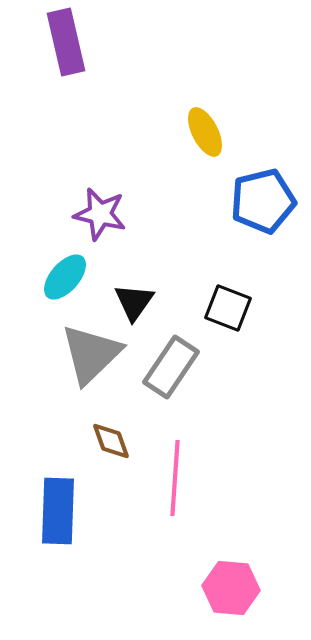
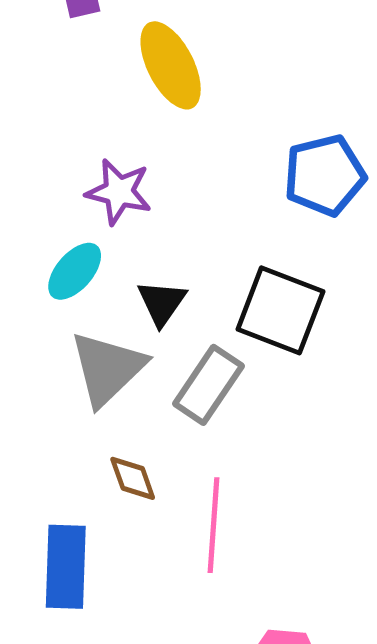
yellow ellipse: (205, 132) -> (171, 65), moved, size x1.4
black square: (228, 308) -> (280, 310), size x1.5

